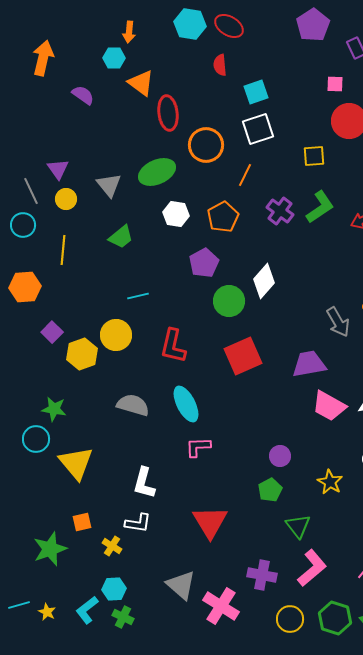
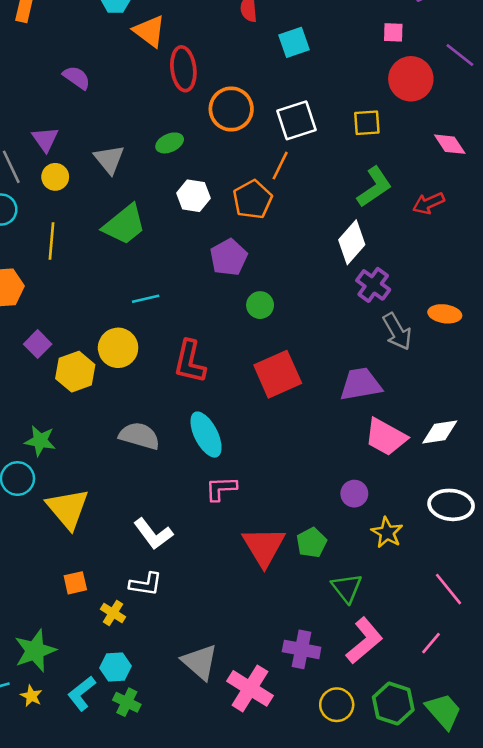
purple semicircle: (83, 95) -> (77, 78), moved
white square: (258, 129) -> (296, 120), moved
green ellipse: (157, 172) -> (170, 143), size x0.6
orange line: (245, 175) -> (280, 166), moved
purple cross: (280, 211) -> (373, 285), moved
green trapezoid: (121, 237) -> (124, 225), size x1.4
white diamond: (264, 281) -> (352, 242), moved
green circle: (229, 301) -> (260, 305), size x0.7
purple circle: (280, 456) -> (354, 494), moved
white L-shape: (144, 483) -> (153, 534), turned -52
red triangle: (210, 522) -> (264, 546), moved
green star: (50, 549) -> (35, 651), moved

